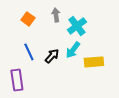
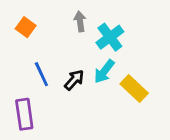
orange square: (28, 19) -> (26, 27), moved
yellow rectangle: (94, 62) -> (134, 88), turned 48

